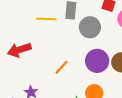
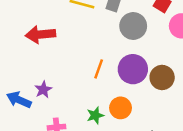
orange line: (61, 67) -> (99, 69), moved, turned -35

